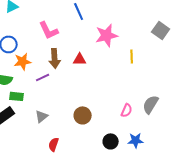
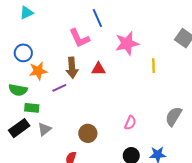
pink L-shape: (49, 30) -> (79, 38), moved
pink semicircle: (127, 110) -> (130, 123), moved
brown circle: (83, 115) -> (88, 133), moved
gray triangle: (42, 116) -> (44, 129), moved

